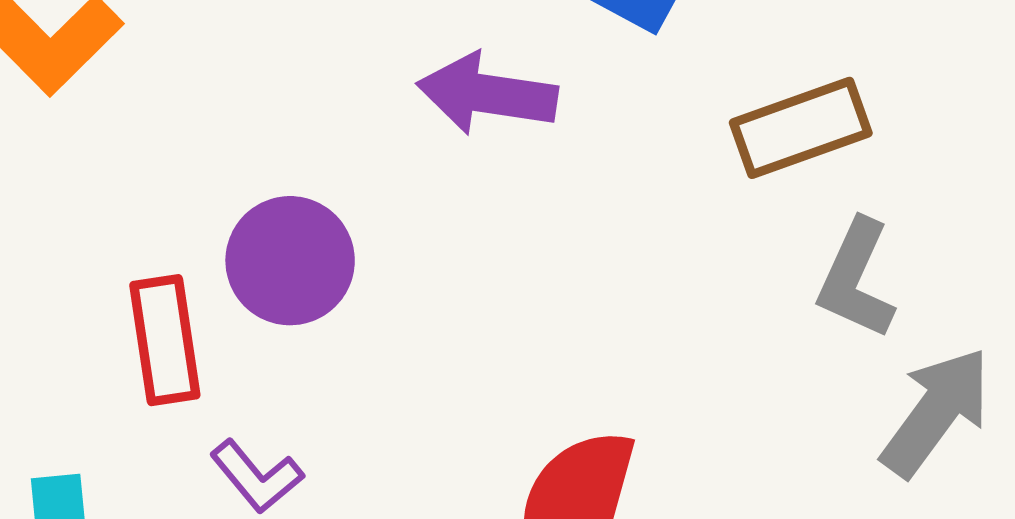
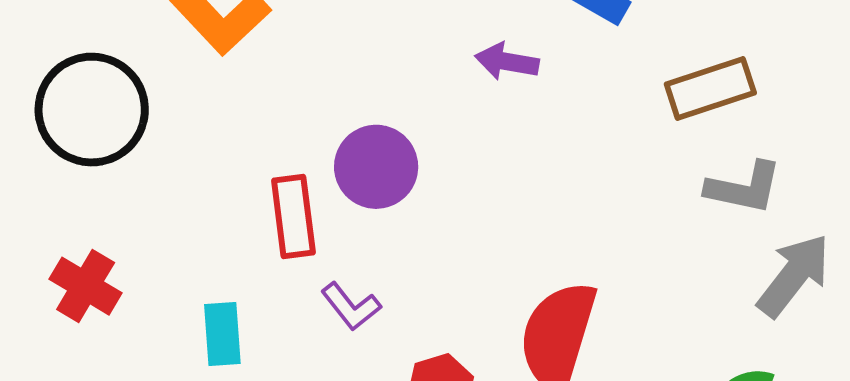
purple arrow: (487, 94) -> (507, 62), size x0.7
gray L-shape: (856, 279) -> (744, 188), turned -104

